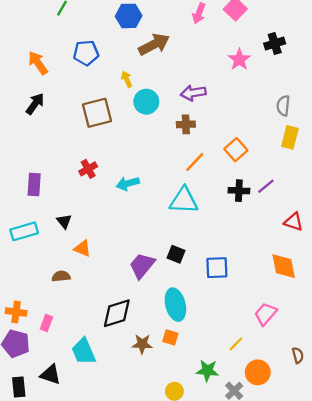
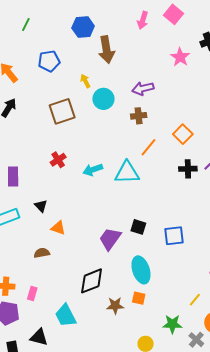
brown arrow: (154, 44) -> (106, 50), turned 112
cyan triangle: (184, 200) -> (127, 173), moved

